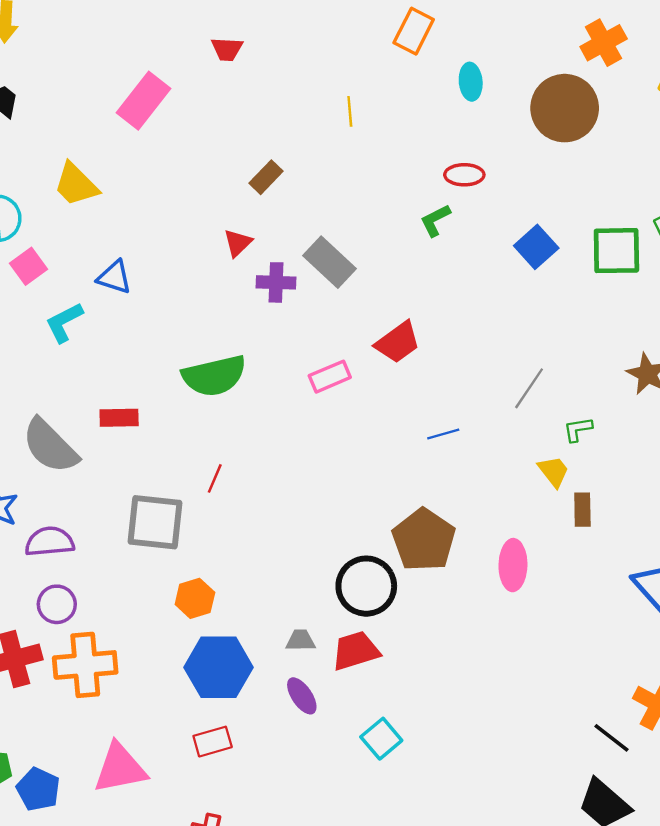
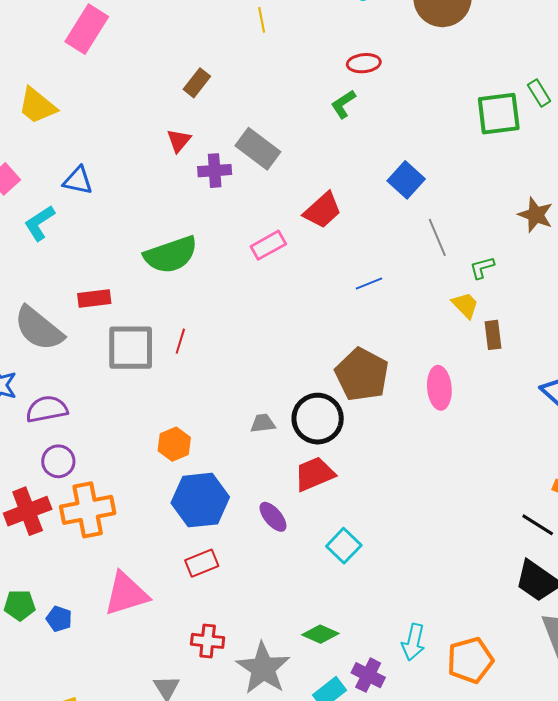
blue square: (536, 247) -> (406, 180), moved
gray line: (529, 388) -> (437, 237), turned -51
gray square: (155, 522) -> (131, 348), moved
gray trapezoid: (300, 640) -> (263, 423), moved
blue pentagon: (38, 789) -> (59, 619), size x0.7

